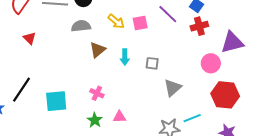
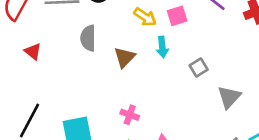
gray semicircle: (81, 26) -> (88, 38), moved, turned -78
cyan arrow: (125, 57) -> (162, 47), moved
gray square: (152, 63) -> (199, 68), turned -32

